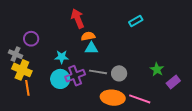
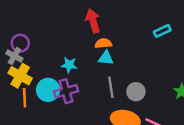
purple circle: (31, 39) -> (20, 43), moved
gray line: (98, 72) -> (111, 87), turned 66
purple cross: (75, 76) -> (66, 91), moved
cyan circle: (60, 79) -> (48, 90), moved

